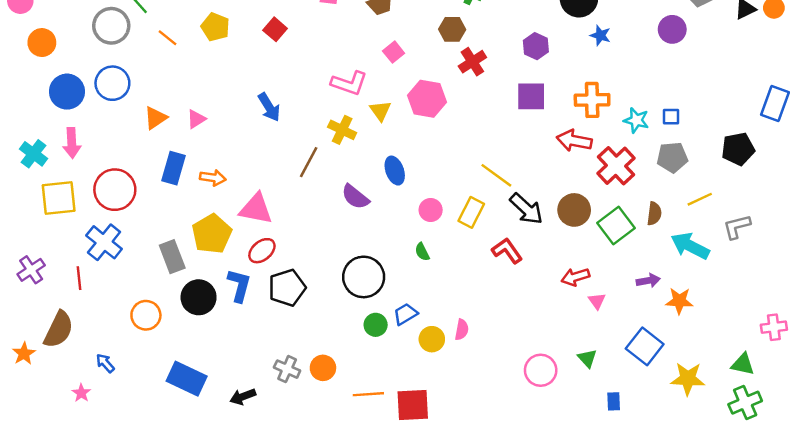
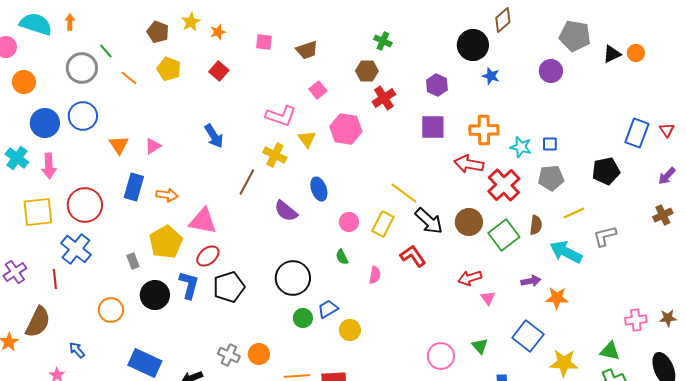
orange triangle: (155, 118) -> (119, 145), turned -30
cyan cross: (33, 154) -> (17, 158), moved
gray rectangle: (172, 257) -> (133, 261), size x0.6
pink semicircle: (462, 330) -> (375, 275), moved

